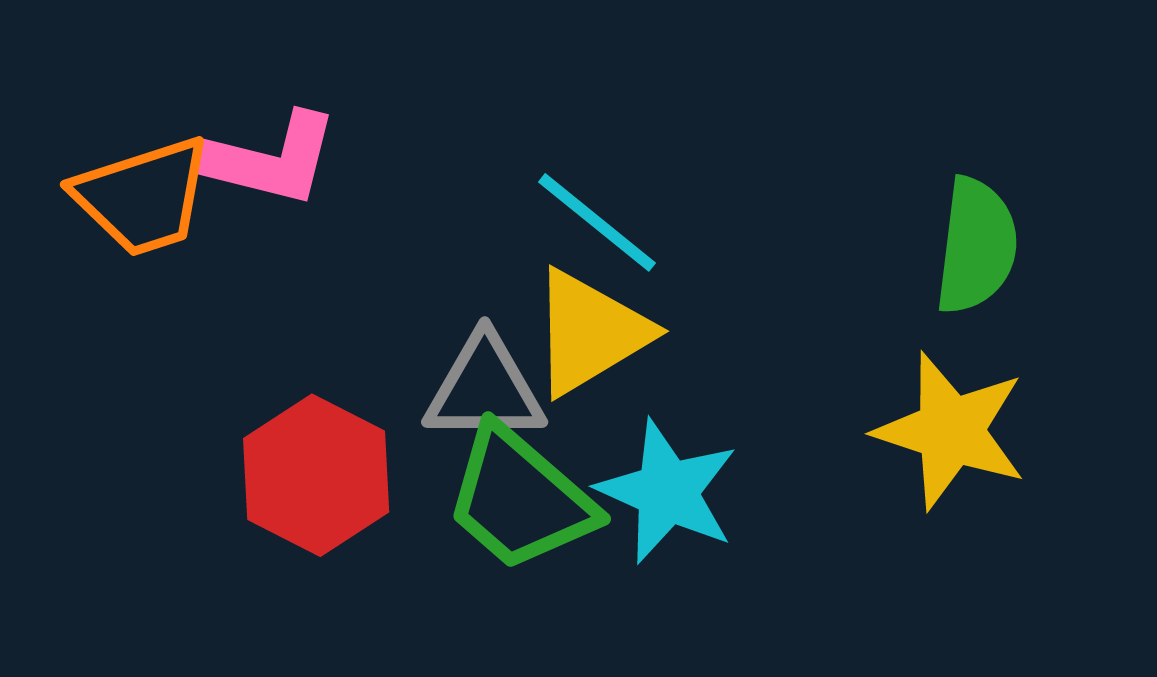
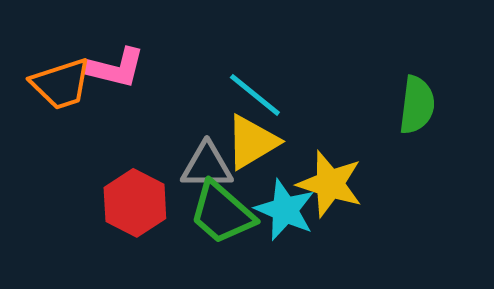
yellow star: (951, 431) -> (330, 184), moved

